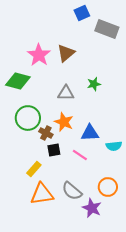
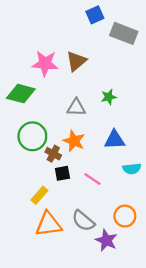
pink star: (39, 55) -> (45, 63), turned -30
blue triangle: (90, 133) -> (114, 140), moved

